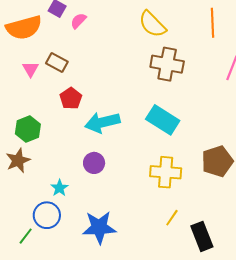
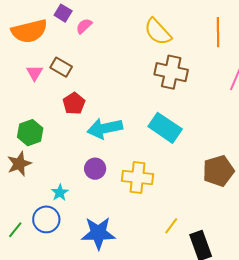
yellow cross: (166, 172) -> (137, 178), moved
green line: (26, 236) -> (15, 230), moved

